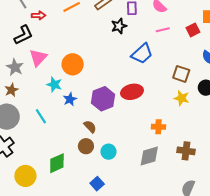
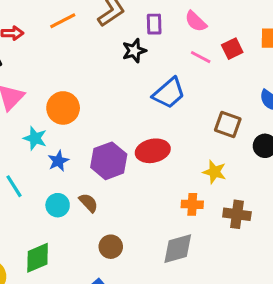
pink line: (163, 30) -> (201, 57), turned 40
red square: (193, 30) -> (232, 49), moved
yellow star: (182, 98) -> (214, 172), moved
brown circle: (86, 146) -> (111, 247), moved
brown cross: (186, 151) -> (237, 214), moved
cyan circle: (108, 152) -> (58, 205), moved

